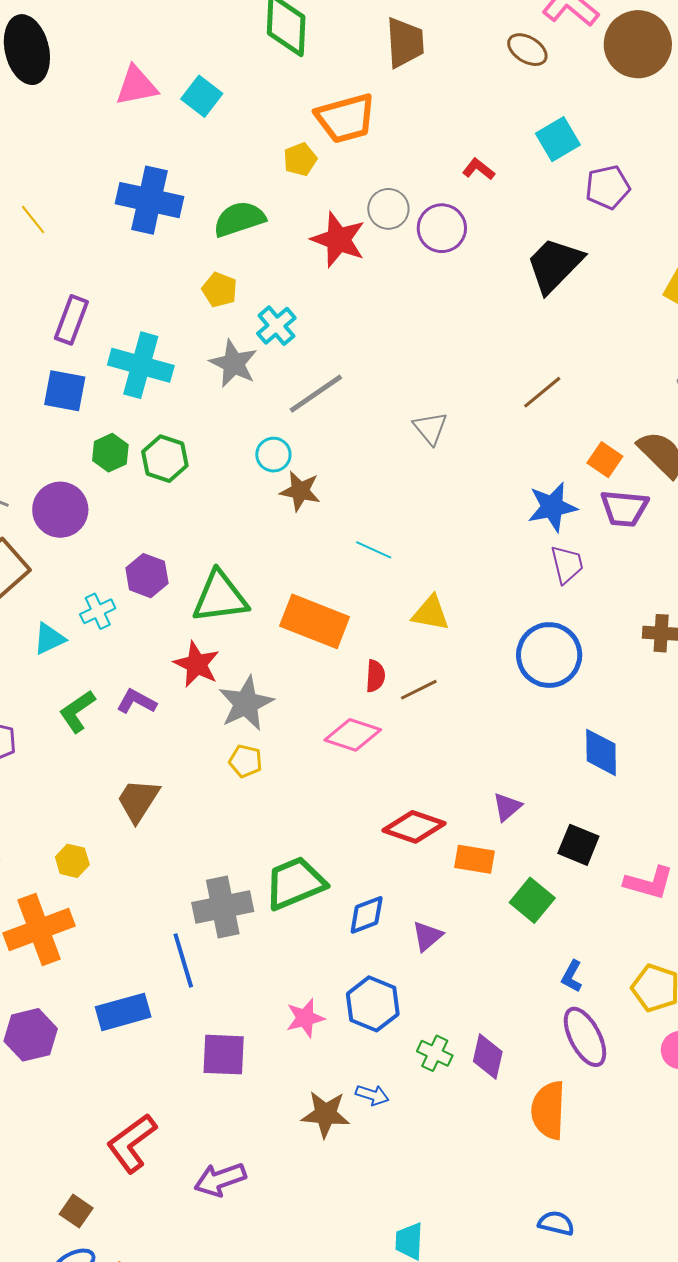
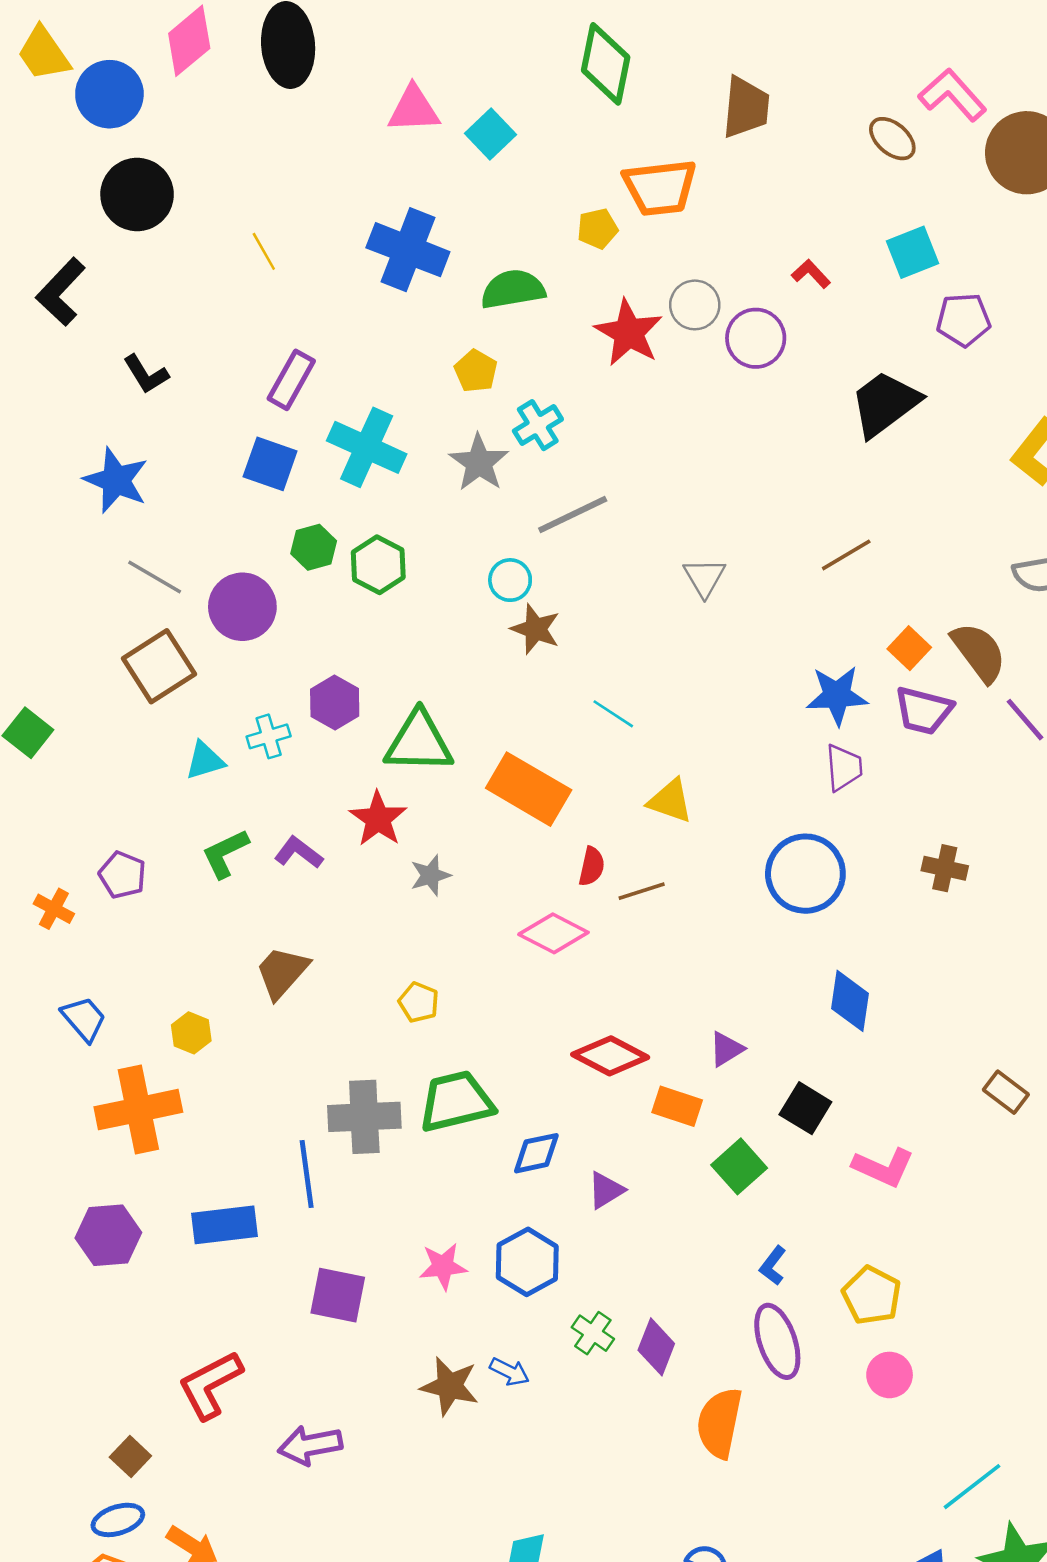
gray star: (246, 703) -> (430, 875), size x0.6
yellow pentagon: (245, 761) -> (419, 1002), moved

